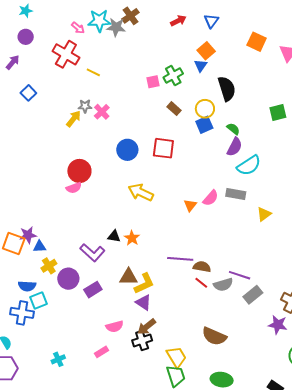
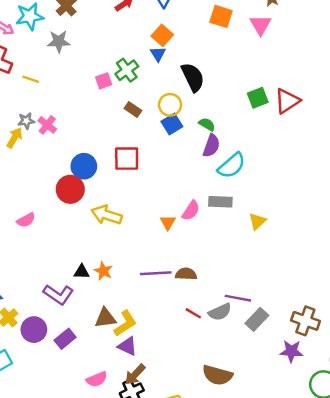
gray star: (116, 27) -> (59, 41), moved
red circle: (79, 171) -> (70, 189), moved
purple line: (180, 259) -> (156, 273), moved
brown semicircle: (202, 267) -> (186, 274), moved

